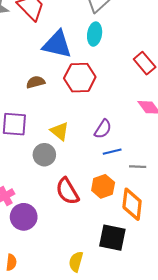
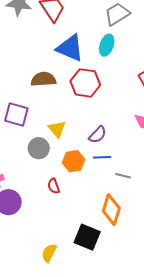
brown semicircle: (36, 82) -> (43, 79), size x1.4
orange hexagon: (103, 186) -> (73, 161), moved
red semicircle: (67, 191) -> (54, 186), size x0.6

